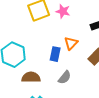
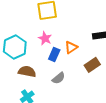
pink star: (63, 11) -> (45, 38), moved

